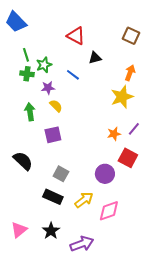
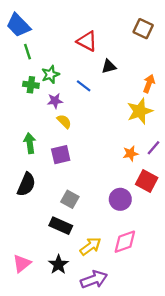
brown square: (131, 36) -> (143, 29), moved
green line: (26, 55) -> (27, 52), moved
green arrow: (30, 112) -> (30, 143), moved
black semicircle: (23, 161) -> (26, 184), turned 70
yellow arrow: (84, 200) -> (90, 246), moved

